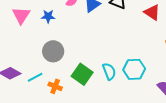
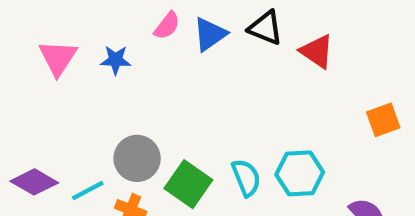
red triangle: (152, 12) -> (317, 51), moved
gray circle: (53, 51) -> (137, 158), moved

